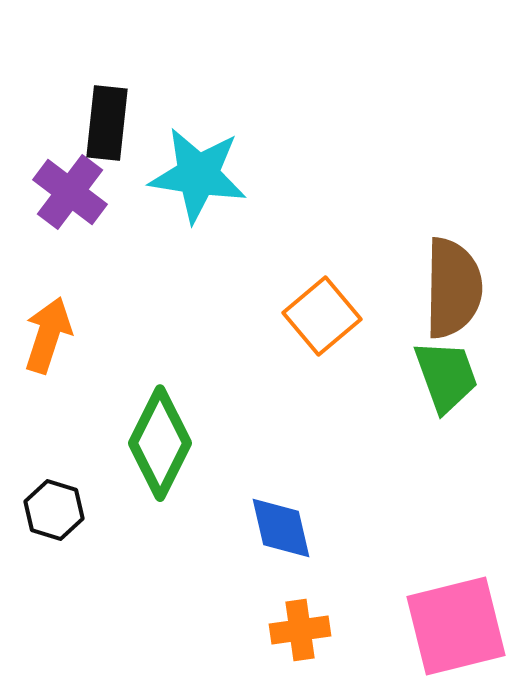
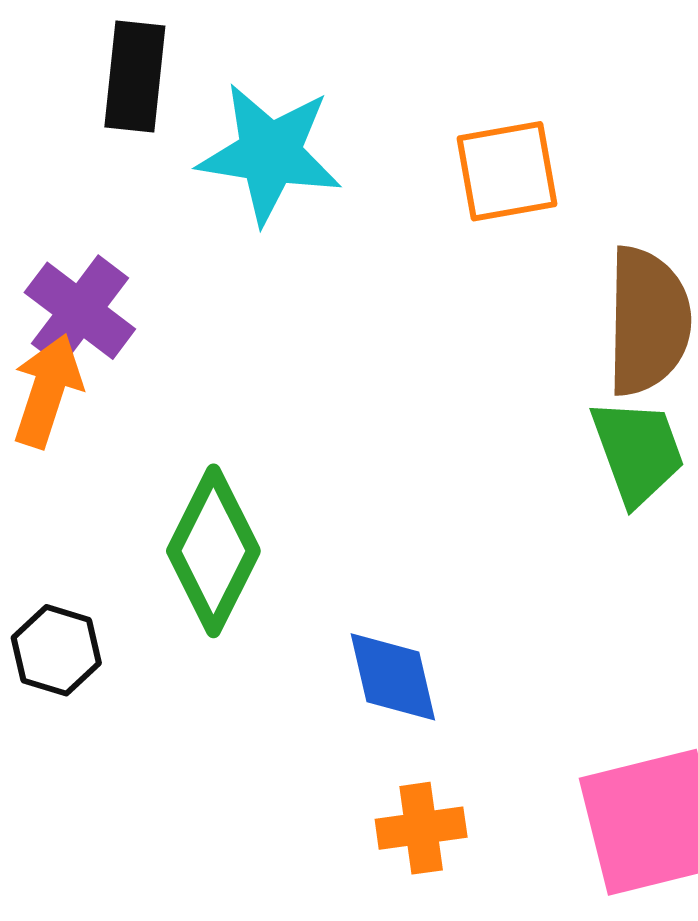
purple cross: (70, 192) -> (80, 311), moved
orange square: (322, 316) -> (507, 171), moved, turned 30

